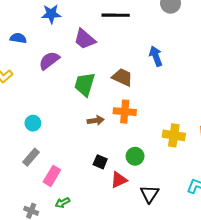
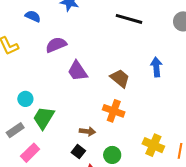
purple trapezoid: (85, 39) -> (78, 71), moved
green trapezoid: (85, 84) -> (44, 118), moved
brown arrow: (96, 120) -> (87, 131), moved

